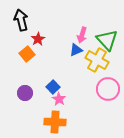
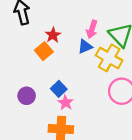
red star: (38, 39) -> (53, 35), moved
orange square: (27, 54) -> (44, 51), moved

